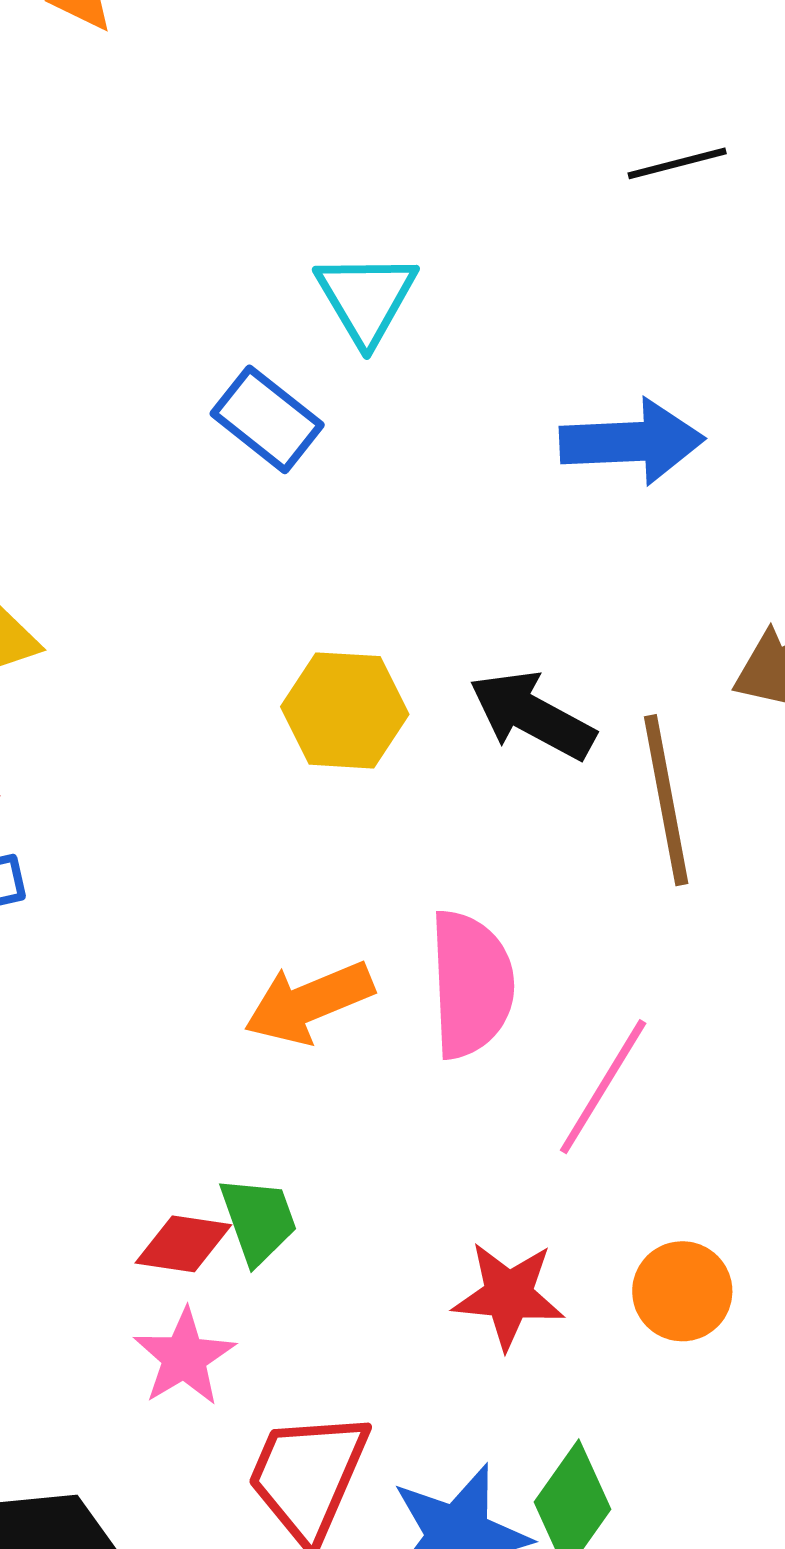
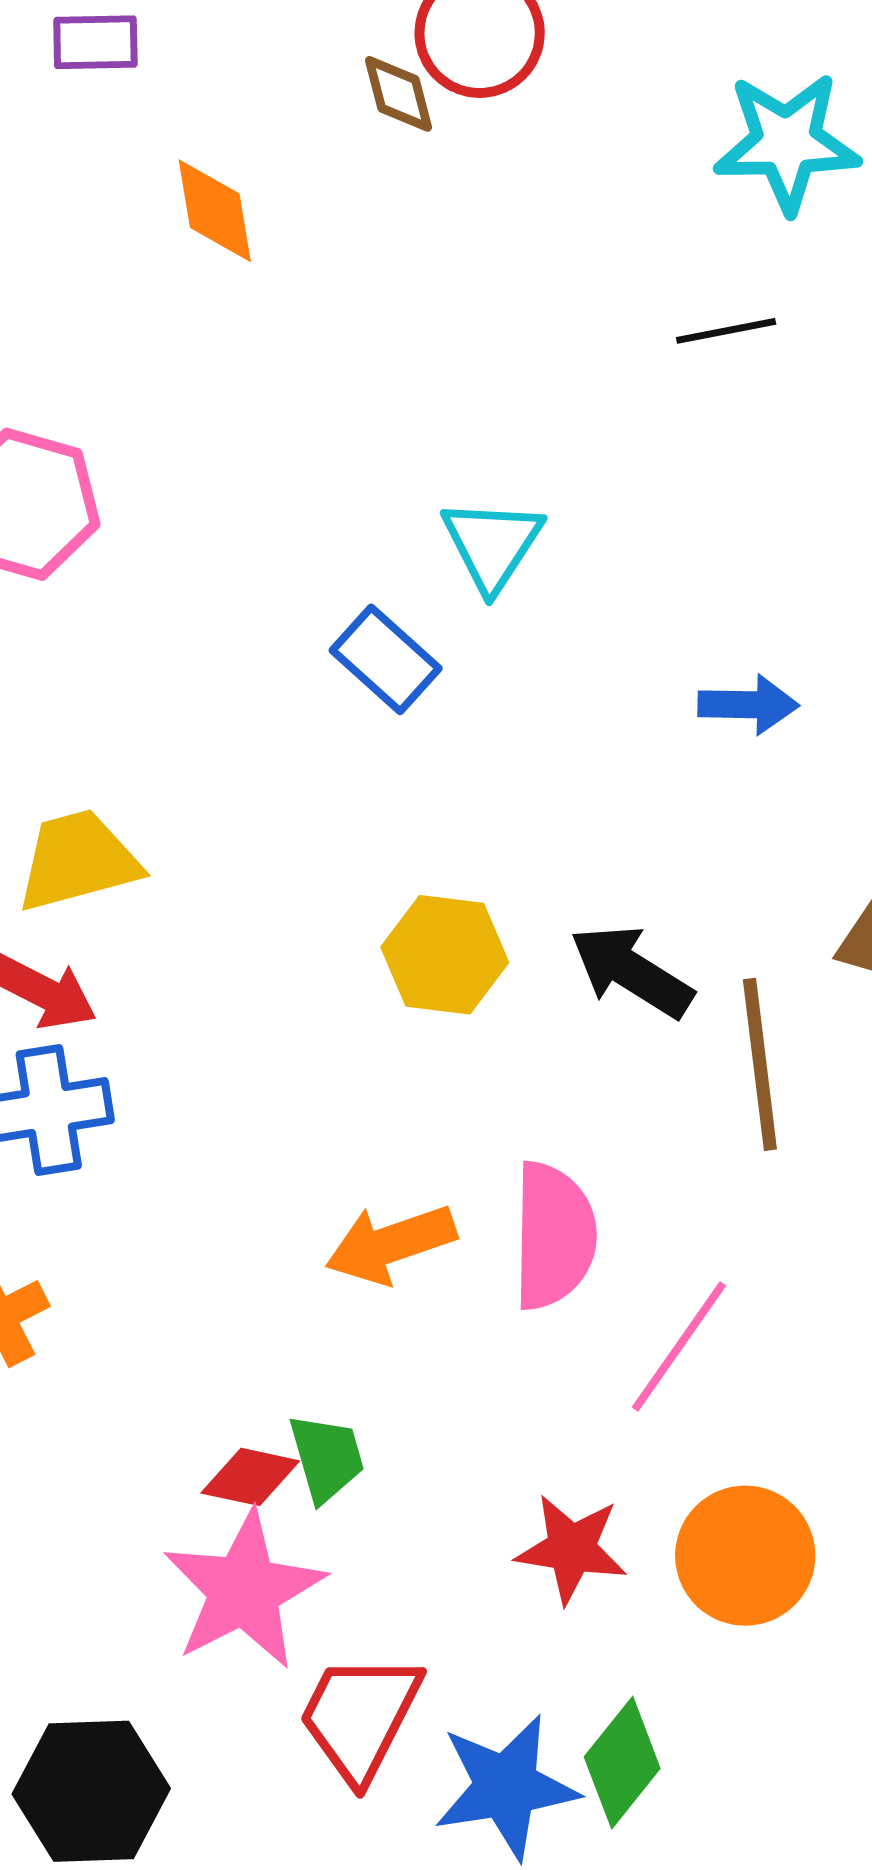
black line: (677, 163) -> (726, 331), moved
blue arrow: (632, 442) -> (748, 705), size x0.7
orange circle: (682, 1291) -> (745, 1556), size x1.4
pink star: (184, 1357) -> (244, 1590), size x1.6

